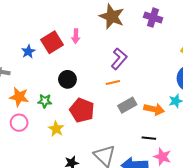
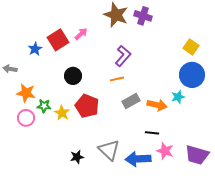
purple cross: (153, 18) -> (143, 16), moved
pink arrow: (76, 36) -> (81, 34), turned -136
green star: (45, 101) -> (44, 106), moved
yellow star: (56, 129) -> (62, 113), moved

